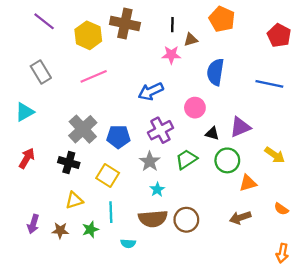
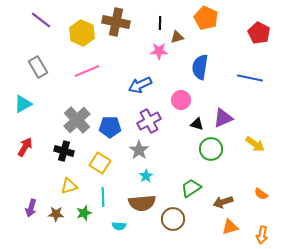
green trapezoid: (186, 159) -> (191, 188), moved
orange triangle: (248, 183) -> (230, 227), moved
brown circle: (186, 220) -> (173, 219), moved

